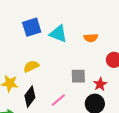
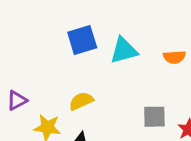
cyan triangle: (58, 34) -> (124, 50), turned -36

